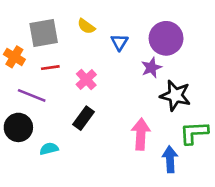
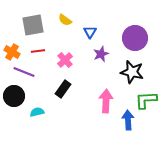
purple circle: (166, 38) -> (135, 38), moved
orange cross: (14, 57) -> (12, 52), moved
purple star: (151, 68) -> (101, 54), moved

